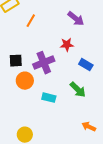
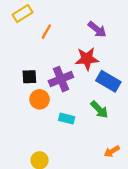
red star: (67, 45) -> (87, 59), size x1.5
blue rectangle: (86, 65) -> (108, 81), size x1.5
orange arrow: (89, 127) -> (112, 151), turned -56

